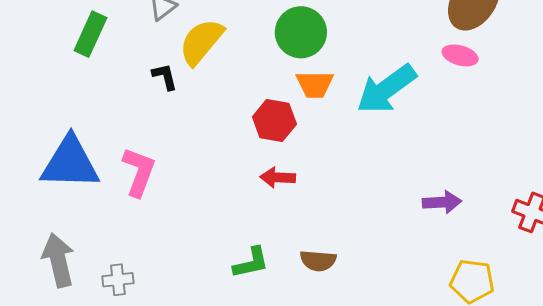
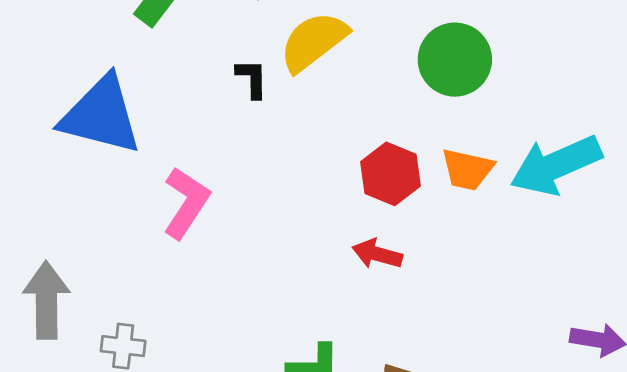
orange trapezoid: (315, 84) -> (467, 169), moved
blue triangle: (70, 163) -> (101, 115), moved

